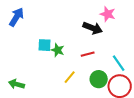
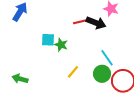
red line: (88, 54) -> (80, 22), moved
cyan line: (119, 63) -> (107, 58), moved

